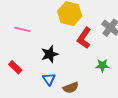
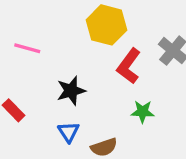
green star: (102, 65) -> (143, 112), moved

